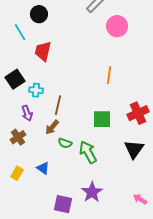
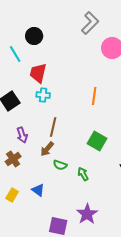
orange line: (109, 75) -> (94, 96), moved
cyan cross: (36, 90) -> (43, 95), moved
green square: (102, 119) -> (97, 141), turned 30
green arrow: (88, 152) -> (83, 174), size x0.6

